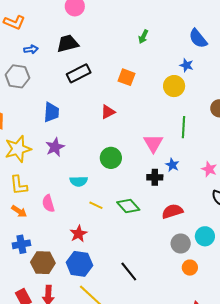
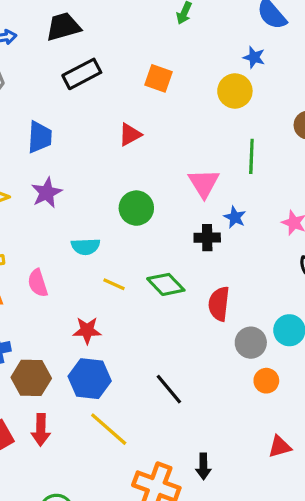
red semicircle: (172, 211) -> (219, 304), moved, turned -65
red star: (79, 234) -> (87, 330), turned 30

